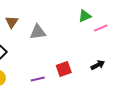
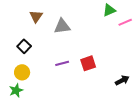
black arrow: (98, 65) -> (122, 80), moved
purple line: (38, 79) -> (62, 63), moved

